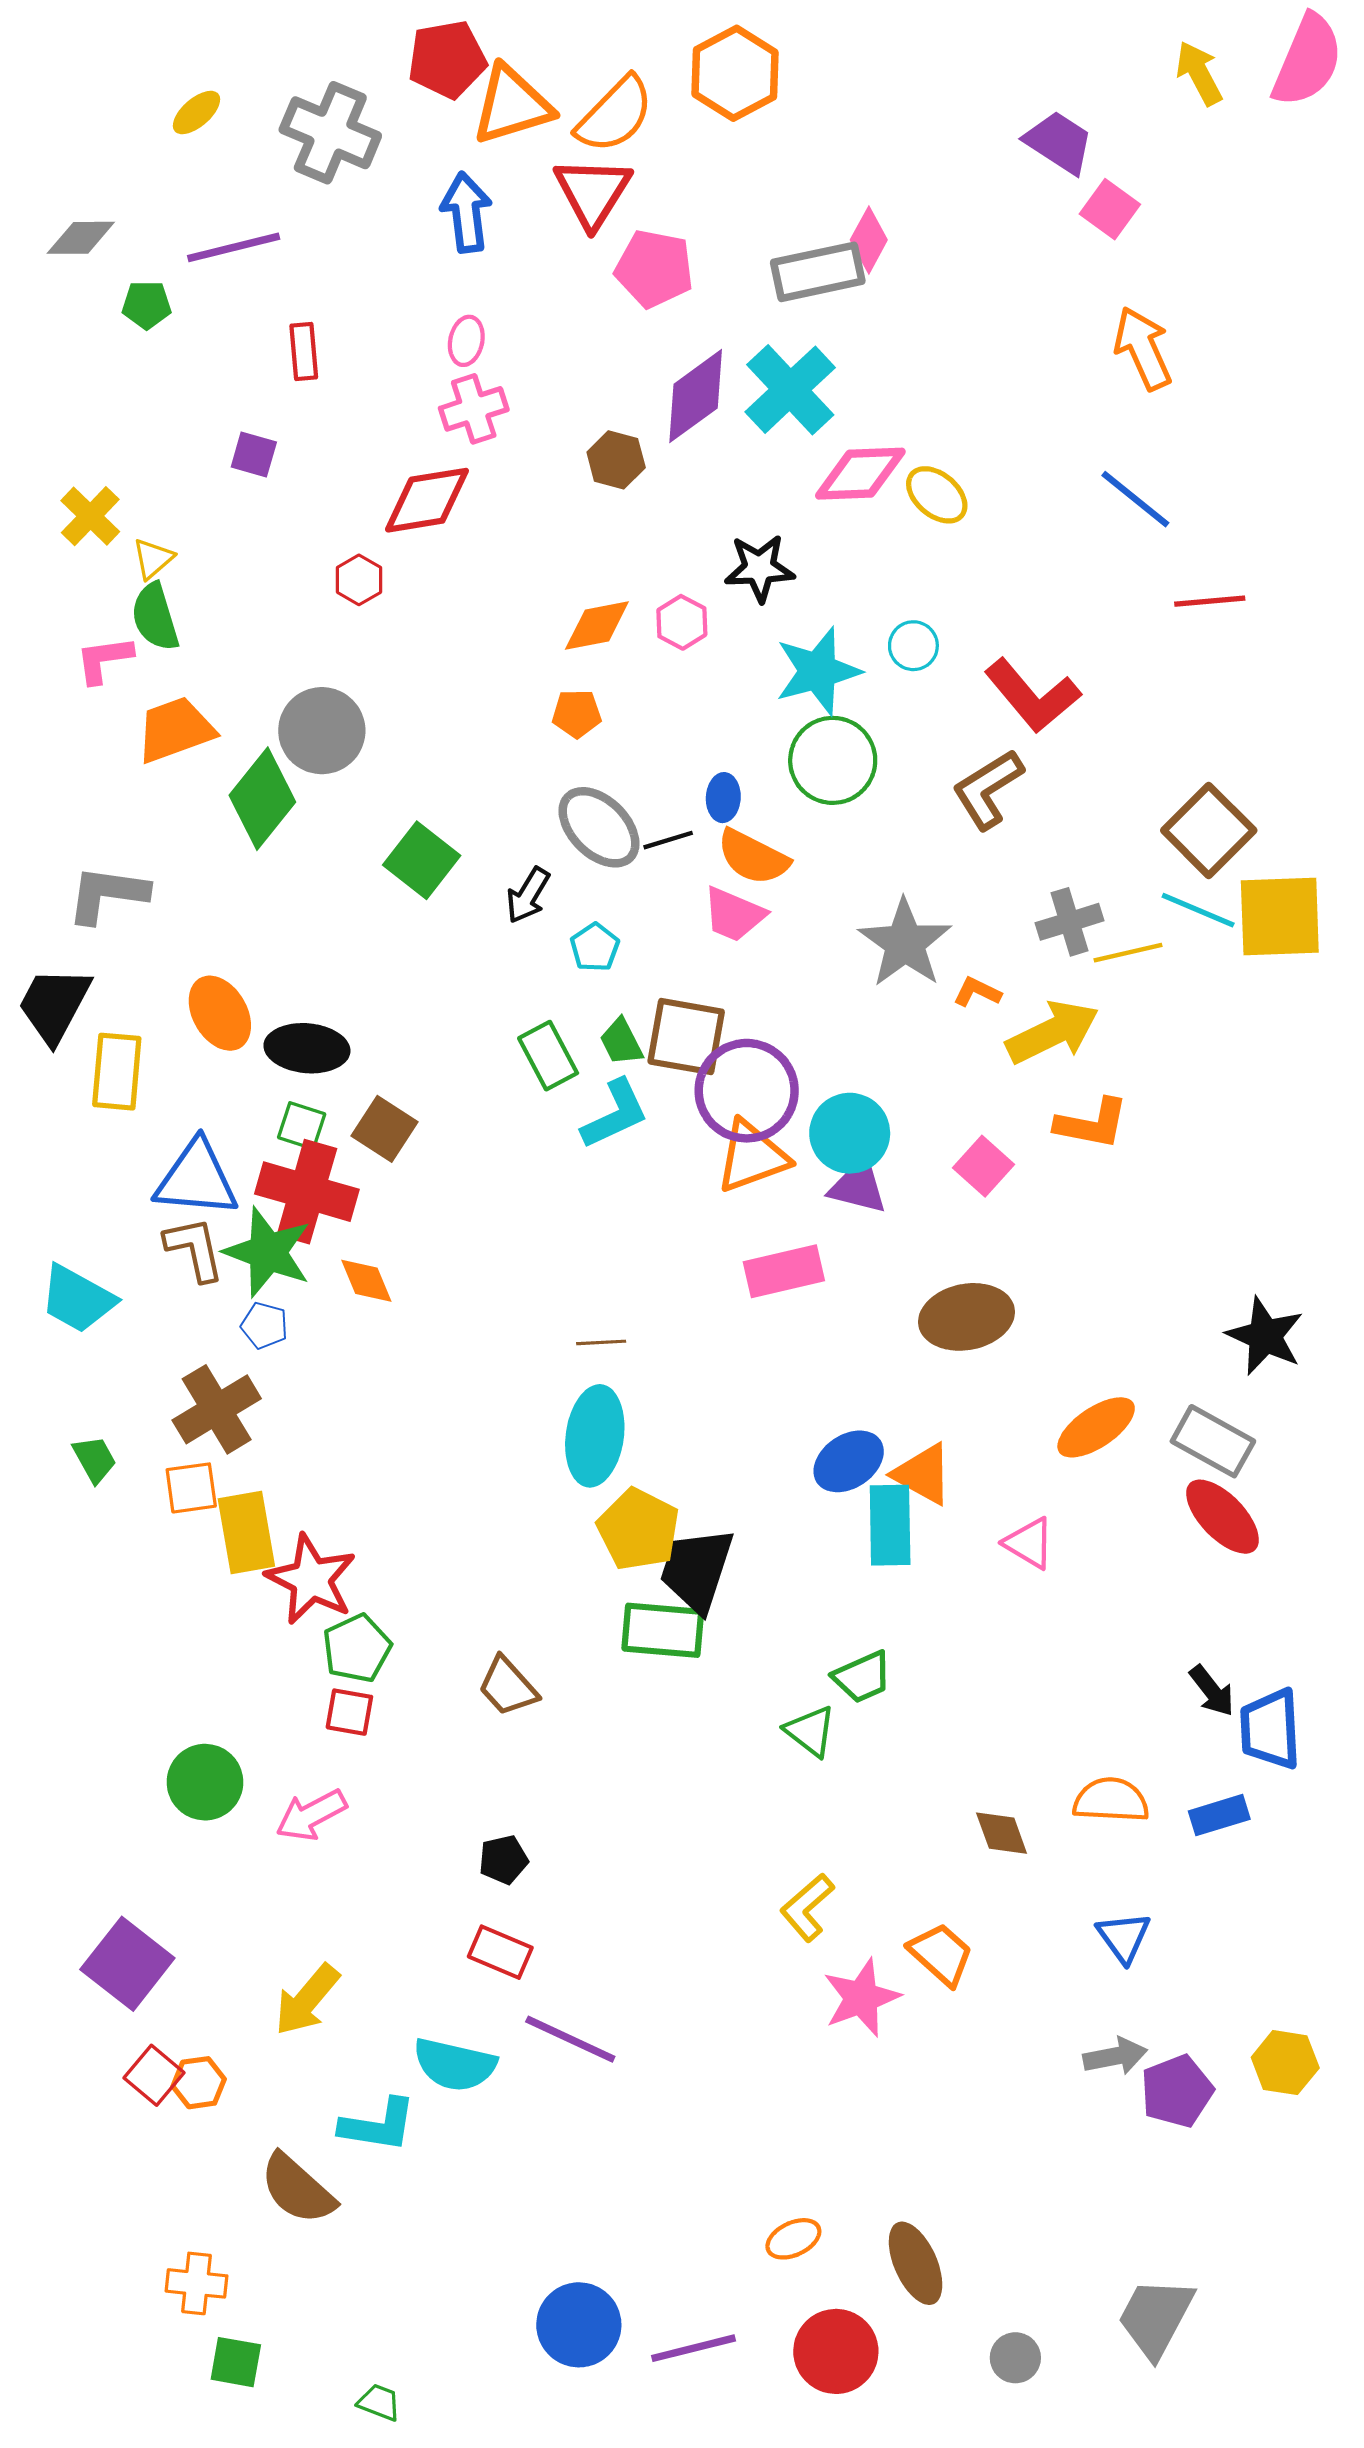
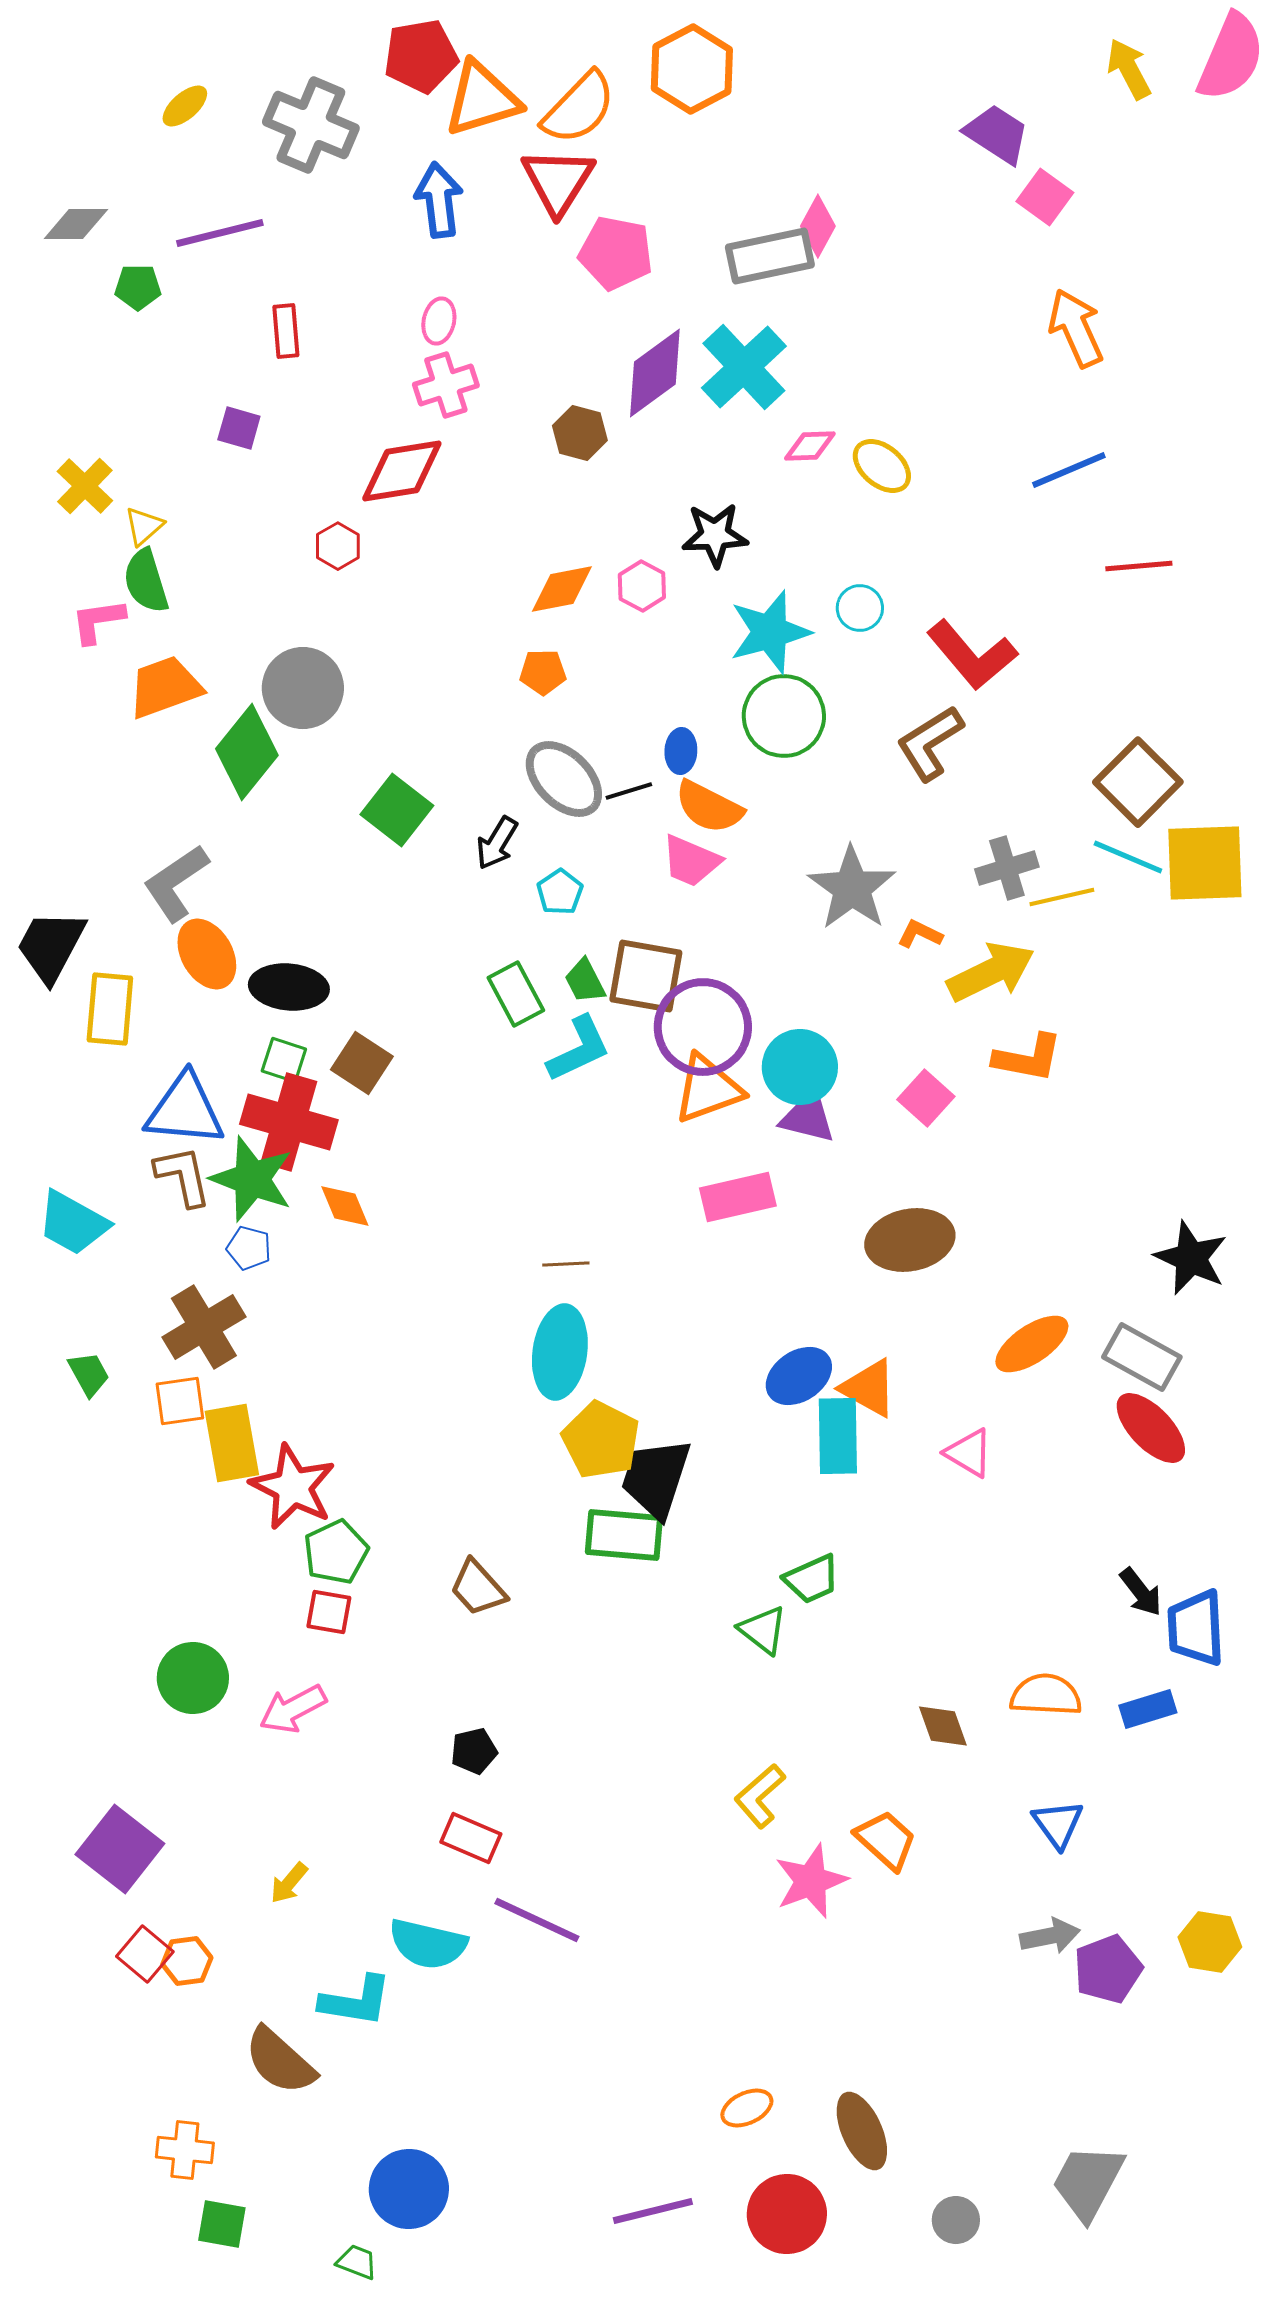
pink diamond: (860, 474) -> (810, 446), size x0.6
blue line: (1135, 499) -> (1069, 470), turned -62
gray L-shape: (107, 894) -> (176, 883), moved, turned -42
yellow arrow: (307, 2000) -> (289, 1883), size x0.6
blue circle: (579, 2325) -> (409, 2189), moved

